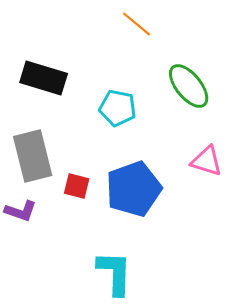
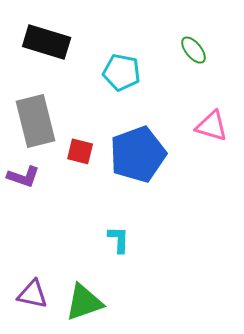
green ellipse: (189, 86) -> (193, 50), size x0.6
cyan L-shape: (115, 273) -> (119, 239), size x0.6

